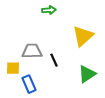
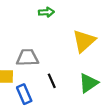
black line: (54, 60) -> (52, 81), moved

